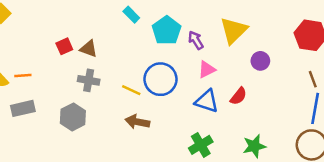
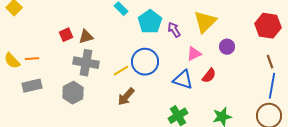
brown triangle: (89, 49) -> (86, 37), turned -35
pink triangle: (207, 69) -> (194, 54), moved
gray cross: (89, 80) -> (86, 63), size x1.4
yellow line: (131, 90) -> (121, 71), turned -56
brown arrow: (137, 122) -> (126, 97), turned -60

